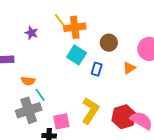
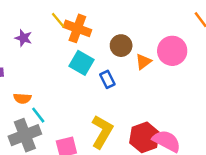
orange cross: (75, 27) -> (77, 28), turned 30
orange triangle: (129, 68) -> (143, 62), moved
blue rectangle: (97, 69) -> (107, 79), turned -40

